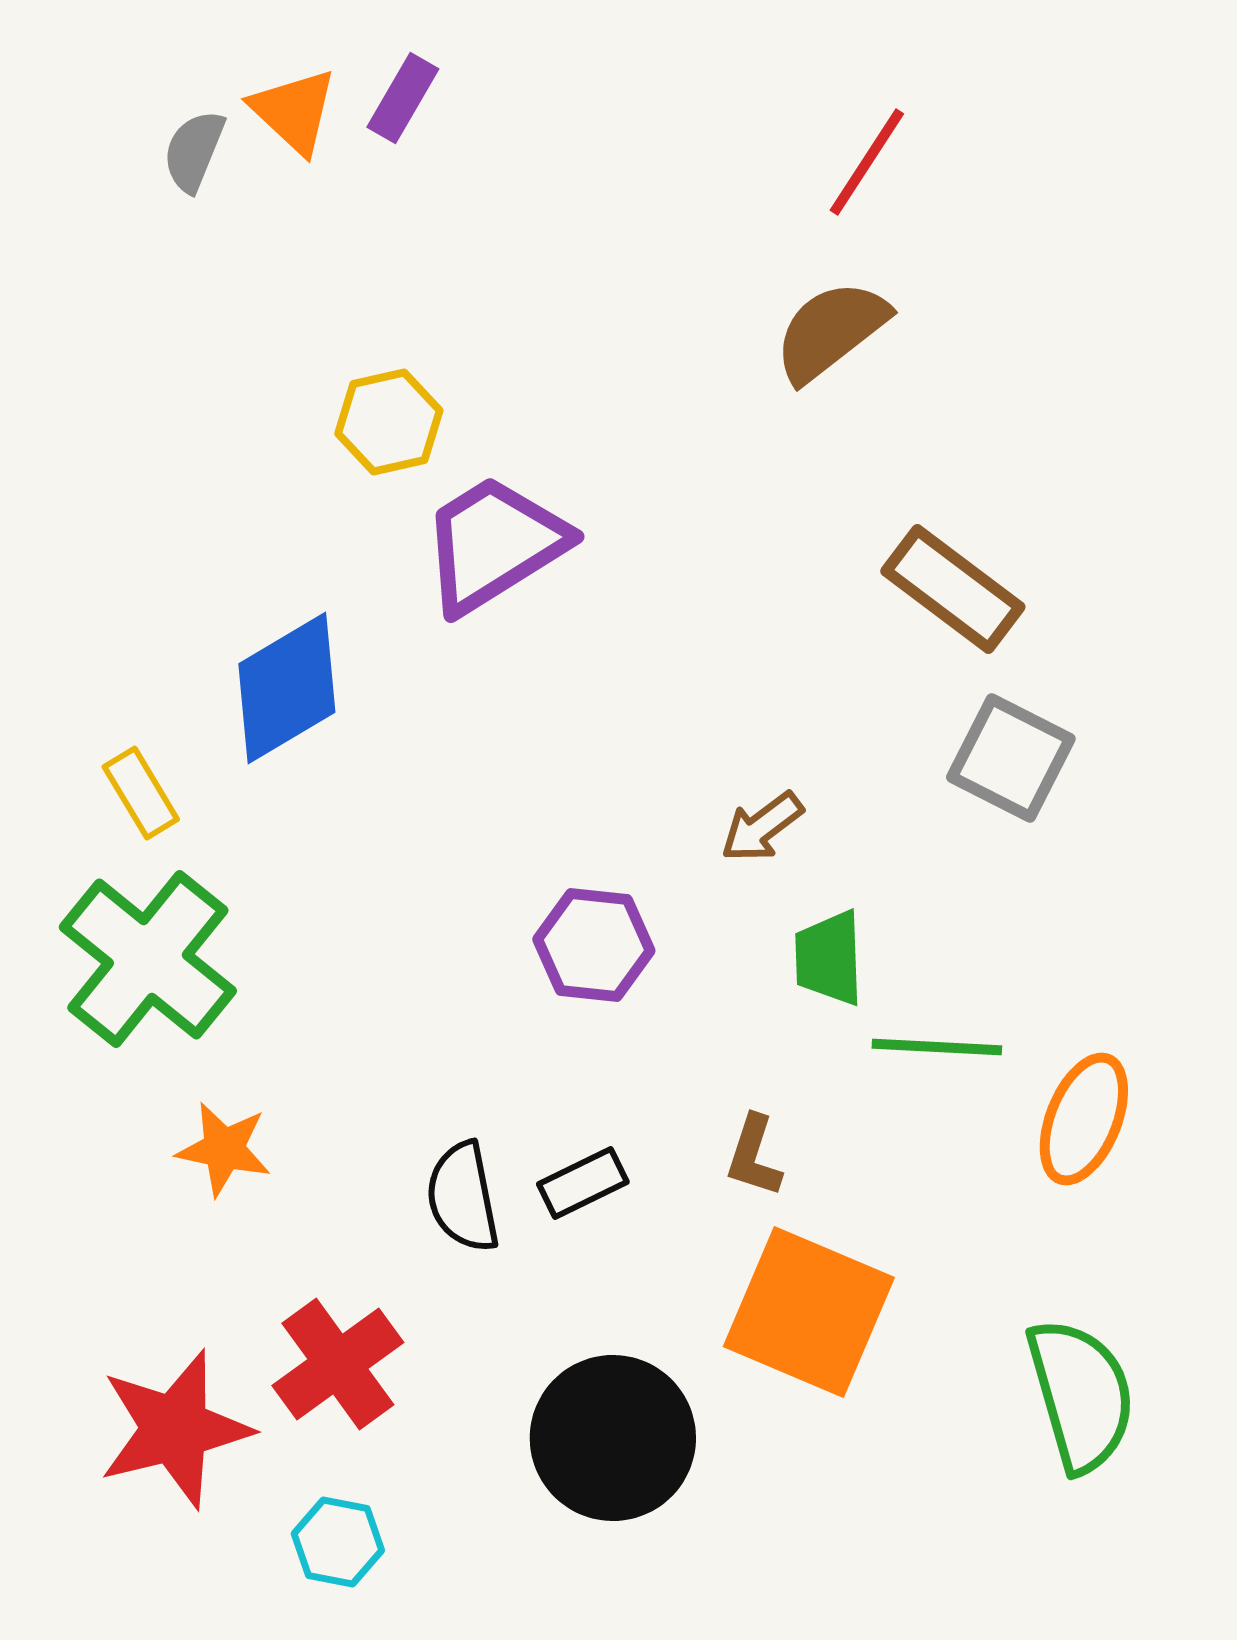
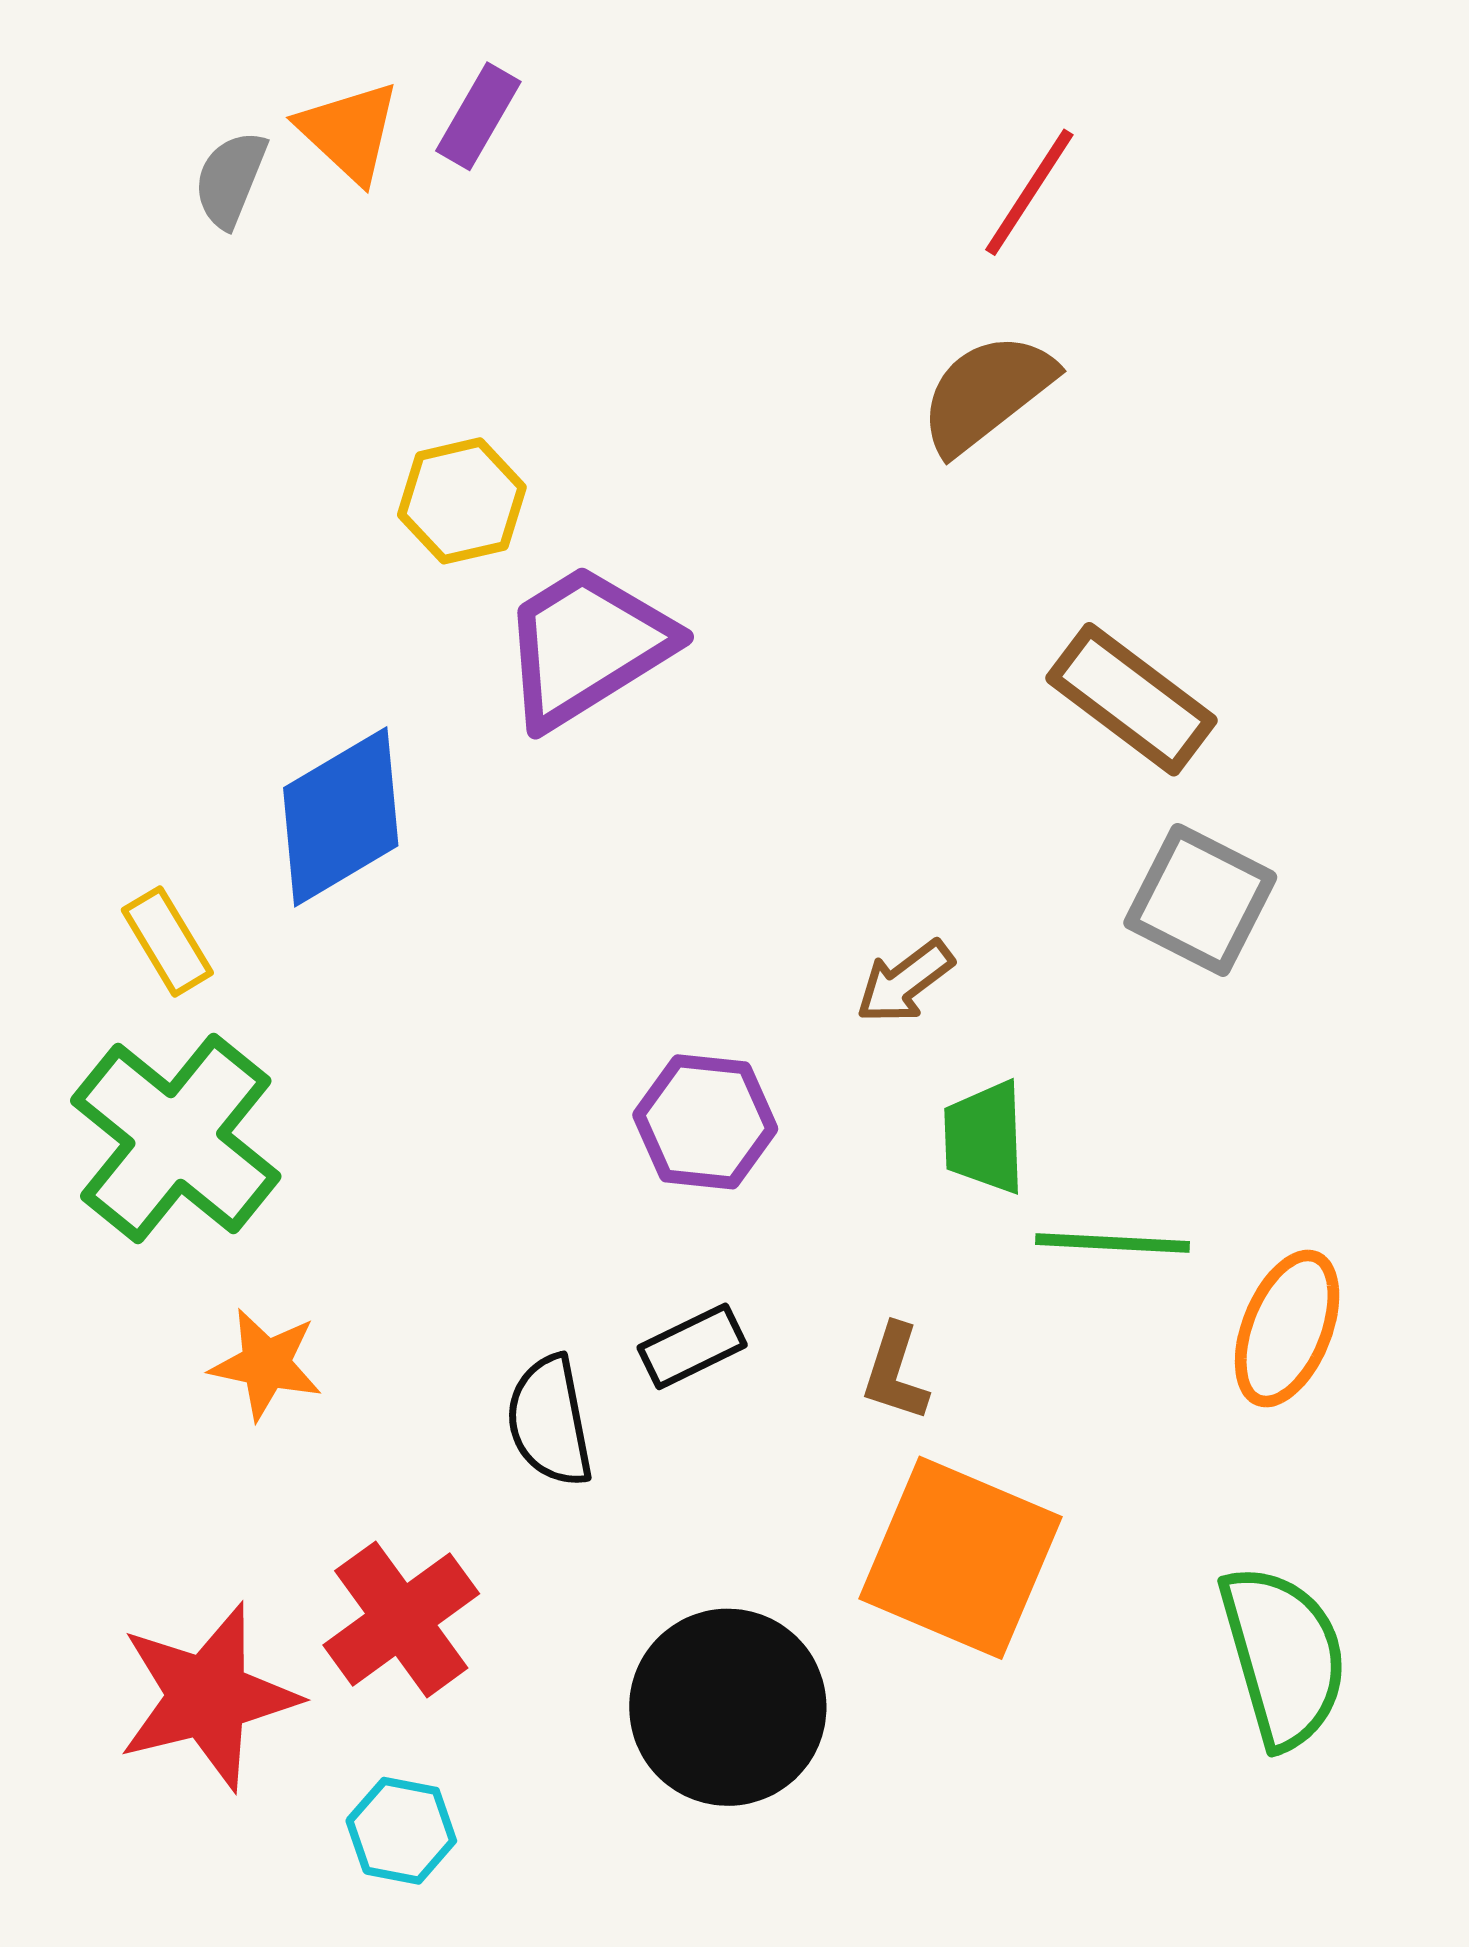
black rectangle: (583, 1183) -> (692, 1346), moved

